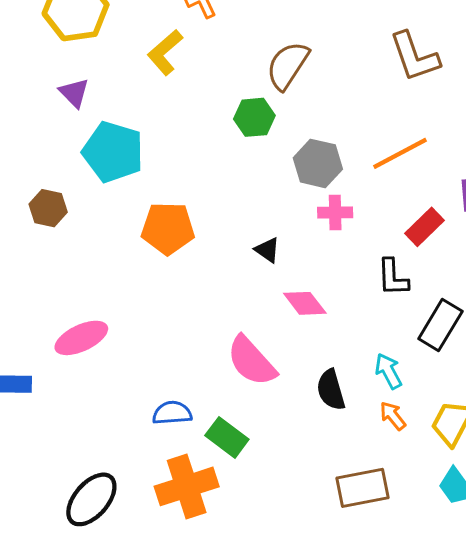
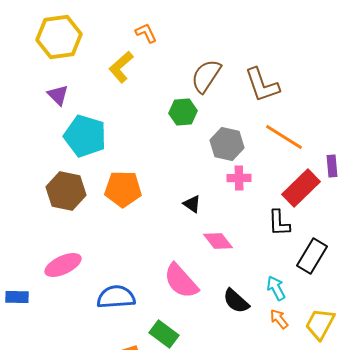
brown L-shape: (414, 57) -> (262, 85), moved
orange line: (400, 153) -> (284, 137), turned 60
brown hexagon: (48, 208) -> (66, 191), moved, size x1.5
red rectangle: (425, 227) -> (301, 188), size x1.4
black semicircle: (331, 390) -> (236, 301), turned -32
blue semicircle: (172, 413) -> (116, 297), moved, size x1.4

